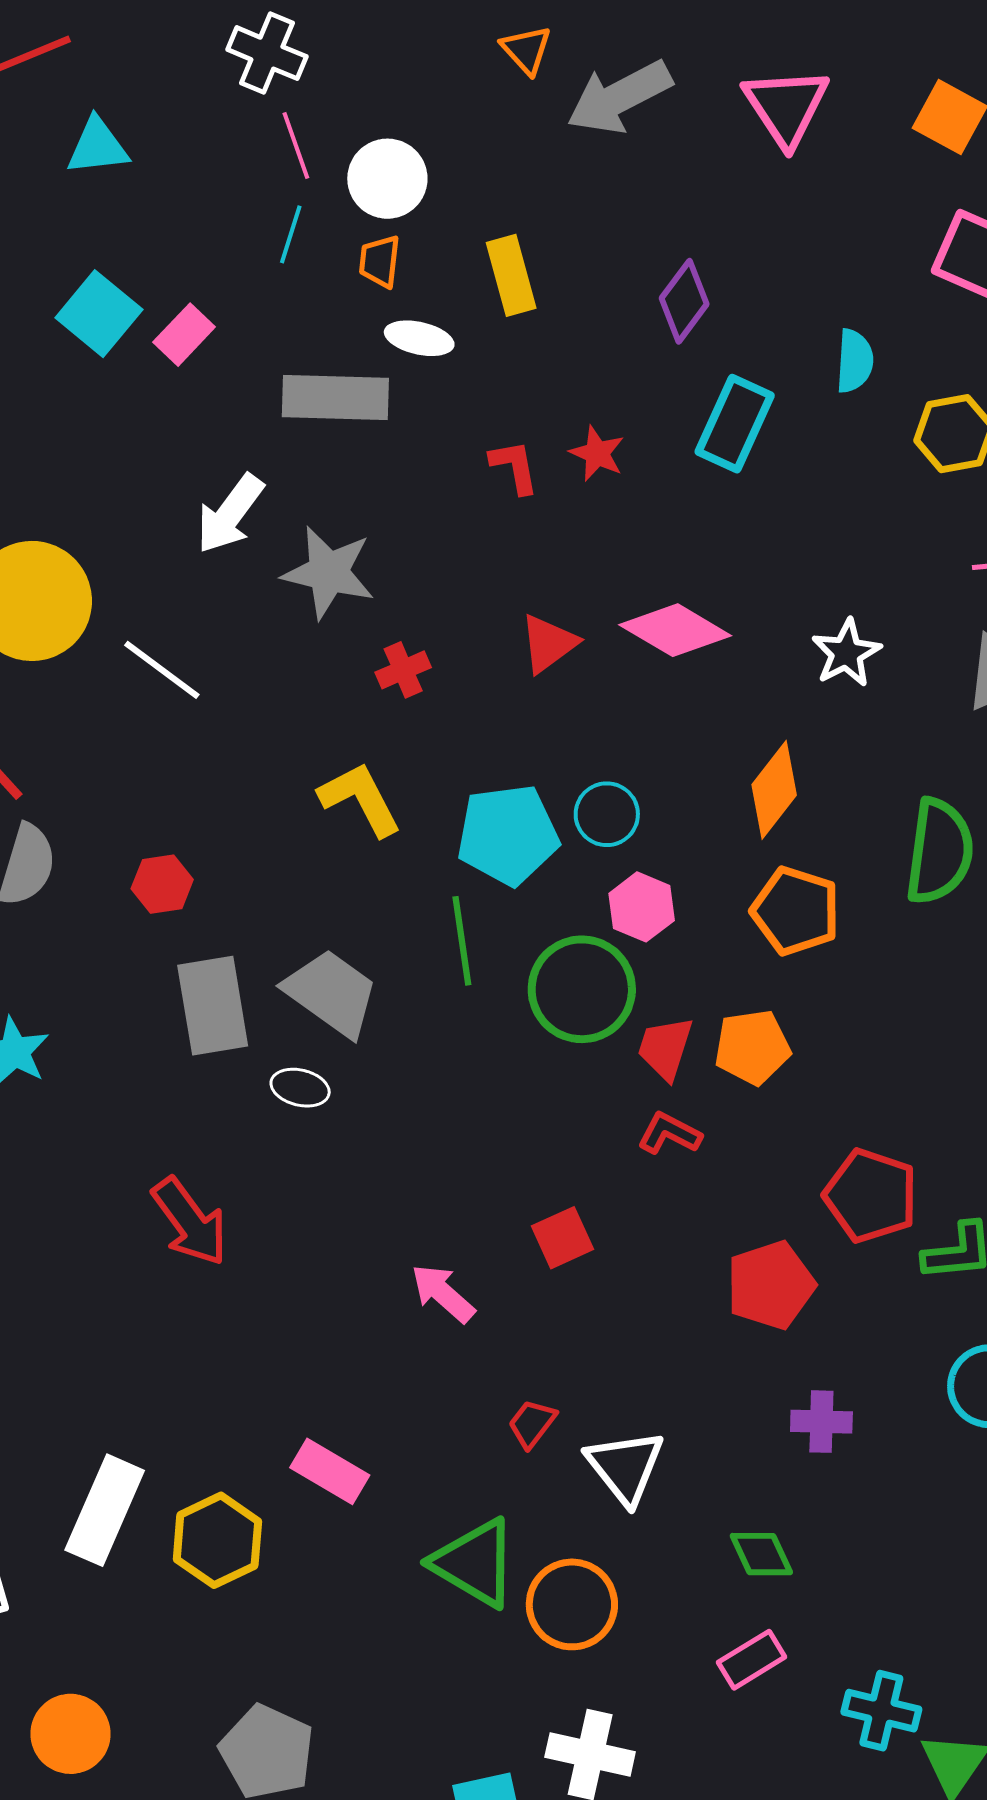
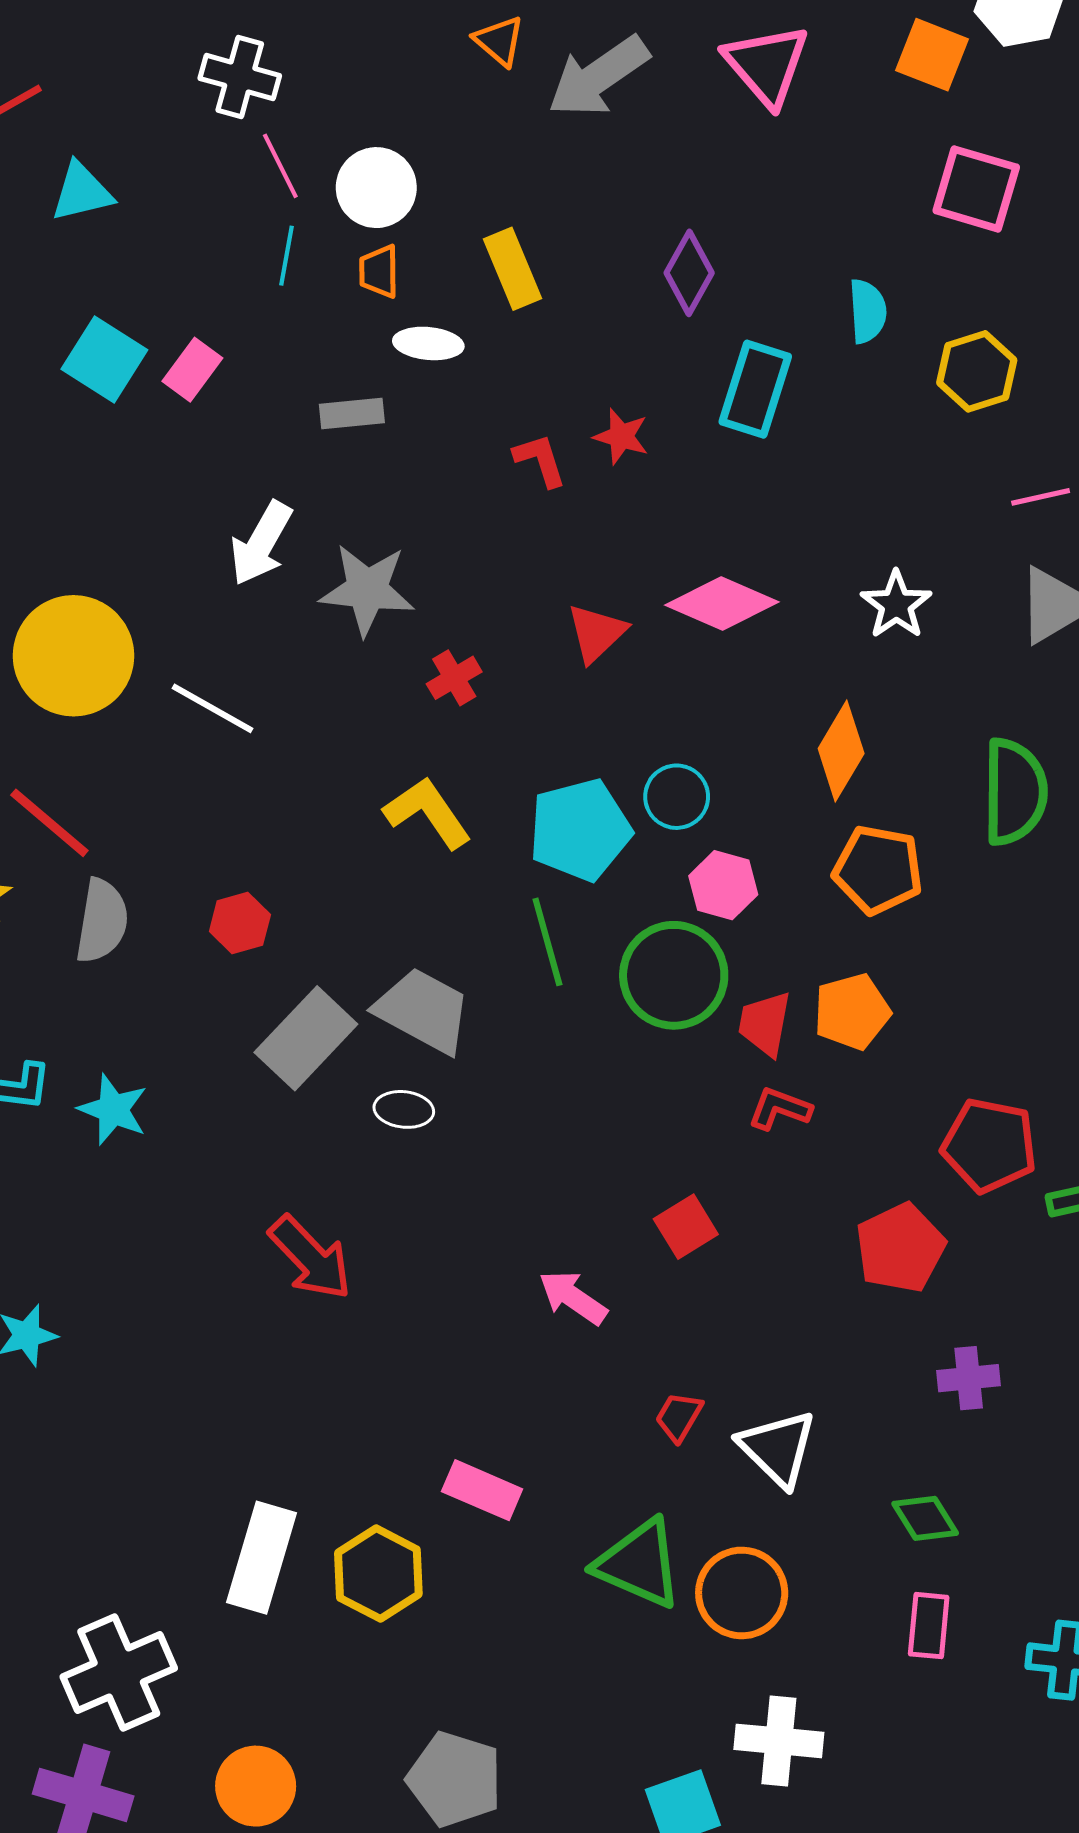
gray rectangle: (335, 398) -> (352, 413), size x0.6
gray rectangle: (213, 1006) -> (306, 1038), turned 60
pink rectangle: (752, 1660) -> (929, 1626), turned -46

